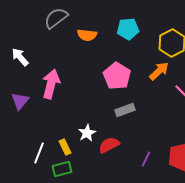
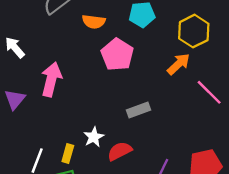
pink pentagon: (117, 76) -> (117, 55), moved
yellow rectangle: (65, 147) -> (68, 153), turned 42

